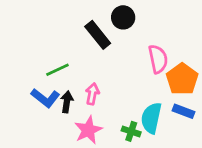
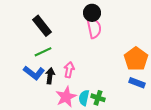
black rectangle: (98, 35) -> (42, 26), moved
pink semicircle: (158, 59) -> (94, 28), moved
cyan semicircle: (151, 118) -> (84, 98), moved, size x0.7

